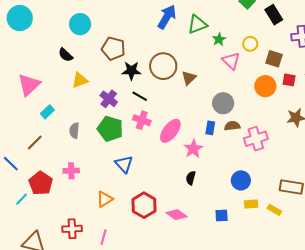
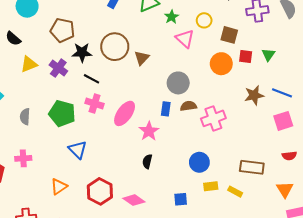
purple cross: (109, 99) -> (58, 68), moved

